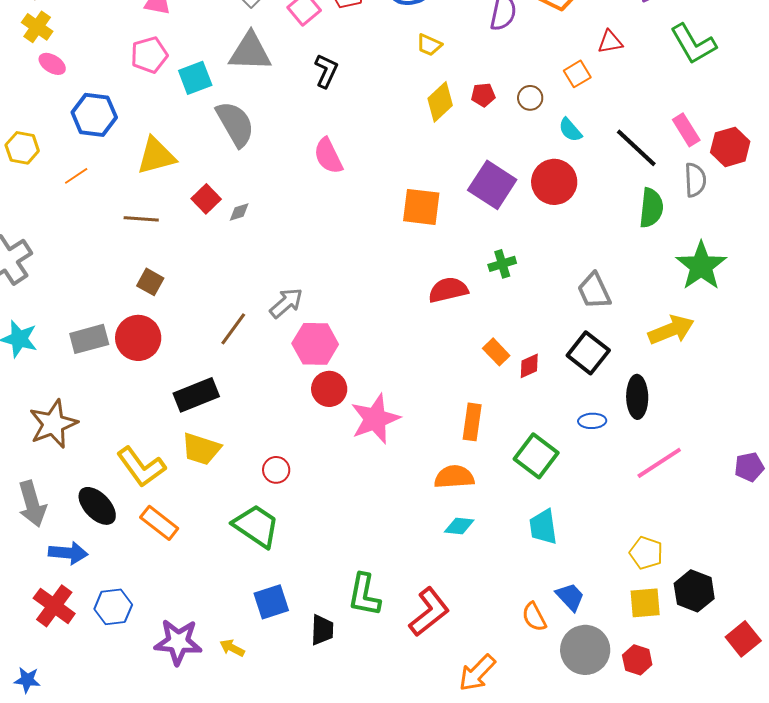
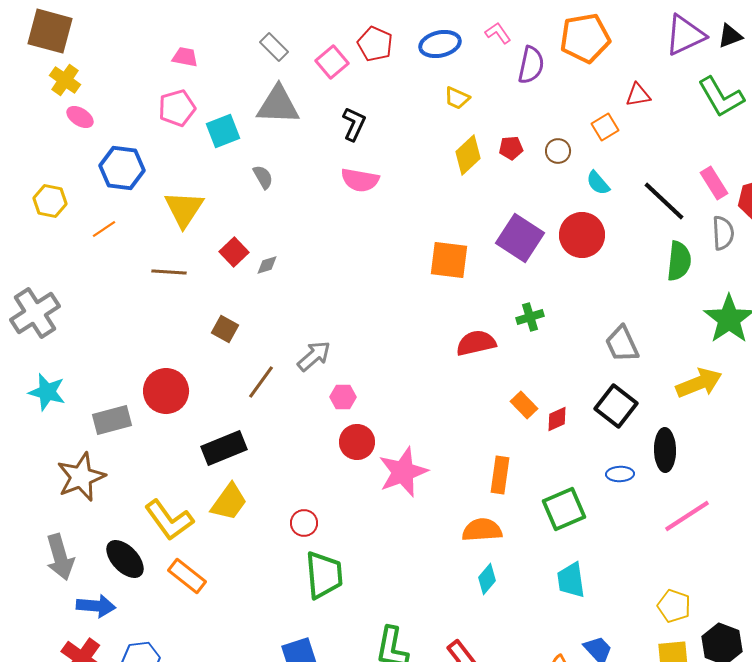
gray semicircle: (235, 124) -> (263, 177), size x0.5
yellow triangle: (156, 156) -> (184, 209), turned -42
pink semicircle: (328, 156) -> (360, 180), moved, turned -54
brown square: (150, 282) -> (225, 329), moved
gray rectangle: (89, 339) -> (112, 420), moved
pink hexagon: (315, 344) -> (343, 397), size x0.6
yellow trapezoid: (201, 449) -> (229, 502), turned -72
green square: (536, 456) -> (564, 509), turned 30
green trapezoid: (256, 526) -> (324, 575), moved, turned 51
cyan diamond: (459, 526) -> (487, 579), turned -56

